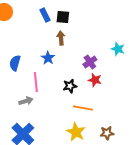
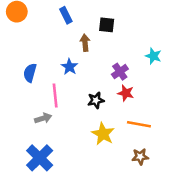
black square: (63, 17) -> (107, 25), moved
orange line: (83, 108) -> (139, 124), moved
yellow star: (76, 132) -> (103, 134), moved

